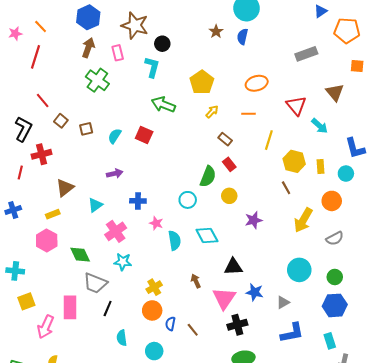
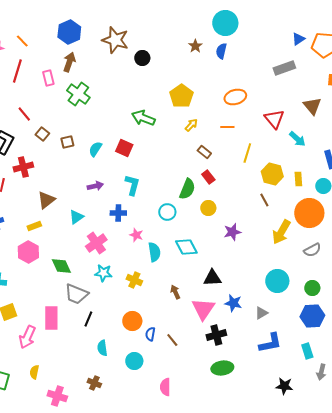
blue triangle: (321, 11) -> (298, 39), moved
pink rectangle: (118, 53) -> (48, 78), moved
cyan L-shape: (152, 67) -> (132, 185), moved
orange circle: (332, 201) -> (309, 213), size x1.5
yellow cross: (154, 287) -> (134, 280), moved, turned -35

